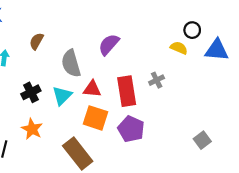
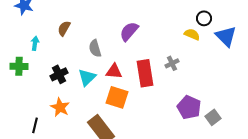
blue triangle: (217, 50) -> (226, 36), turned 40
gray semicircle: (71, 63) -> (95, 48), size x0.7
purple pentagon: (131, 129) -> (189, 107), moved

